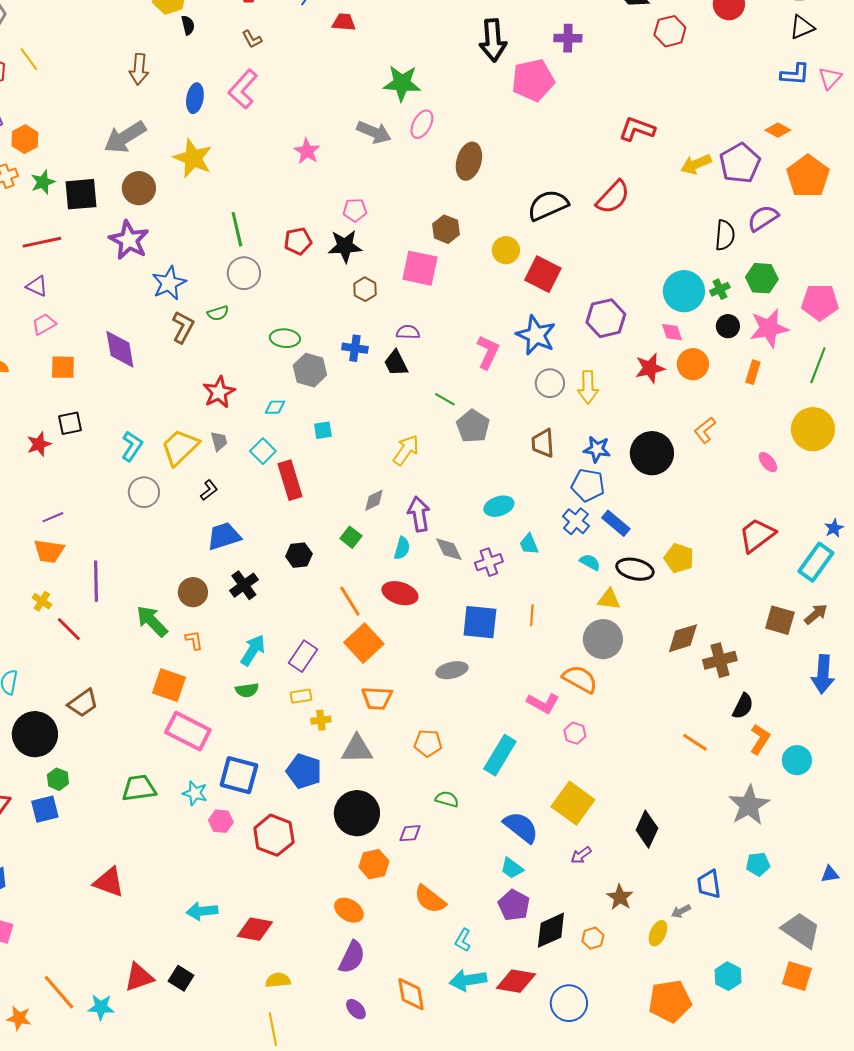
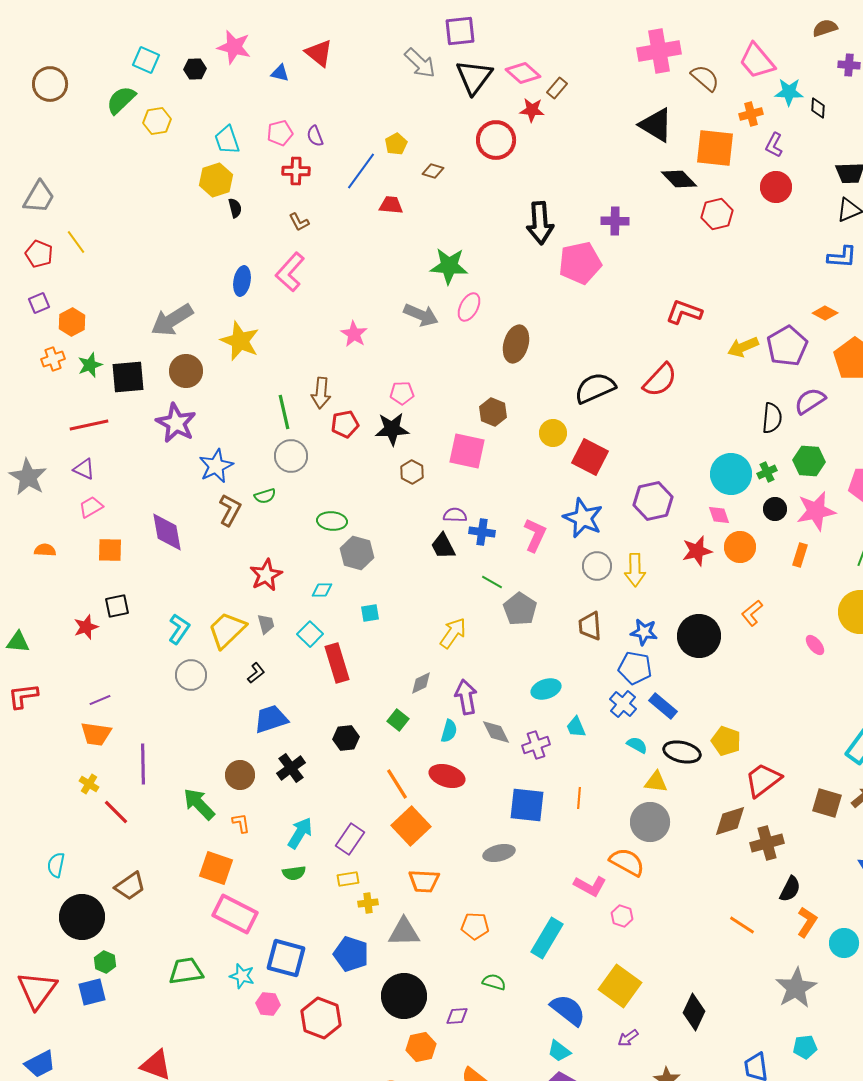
brown arrow: (139, 69) -> (321, 393), moved
blue cross: (355, 348) -> (482, 532), moved
red trapezoid: (757, 535) -> (763, 780), moved

